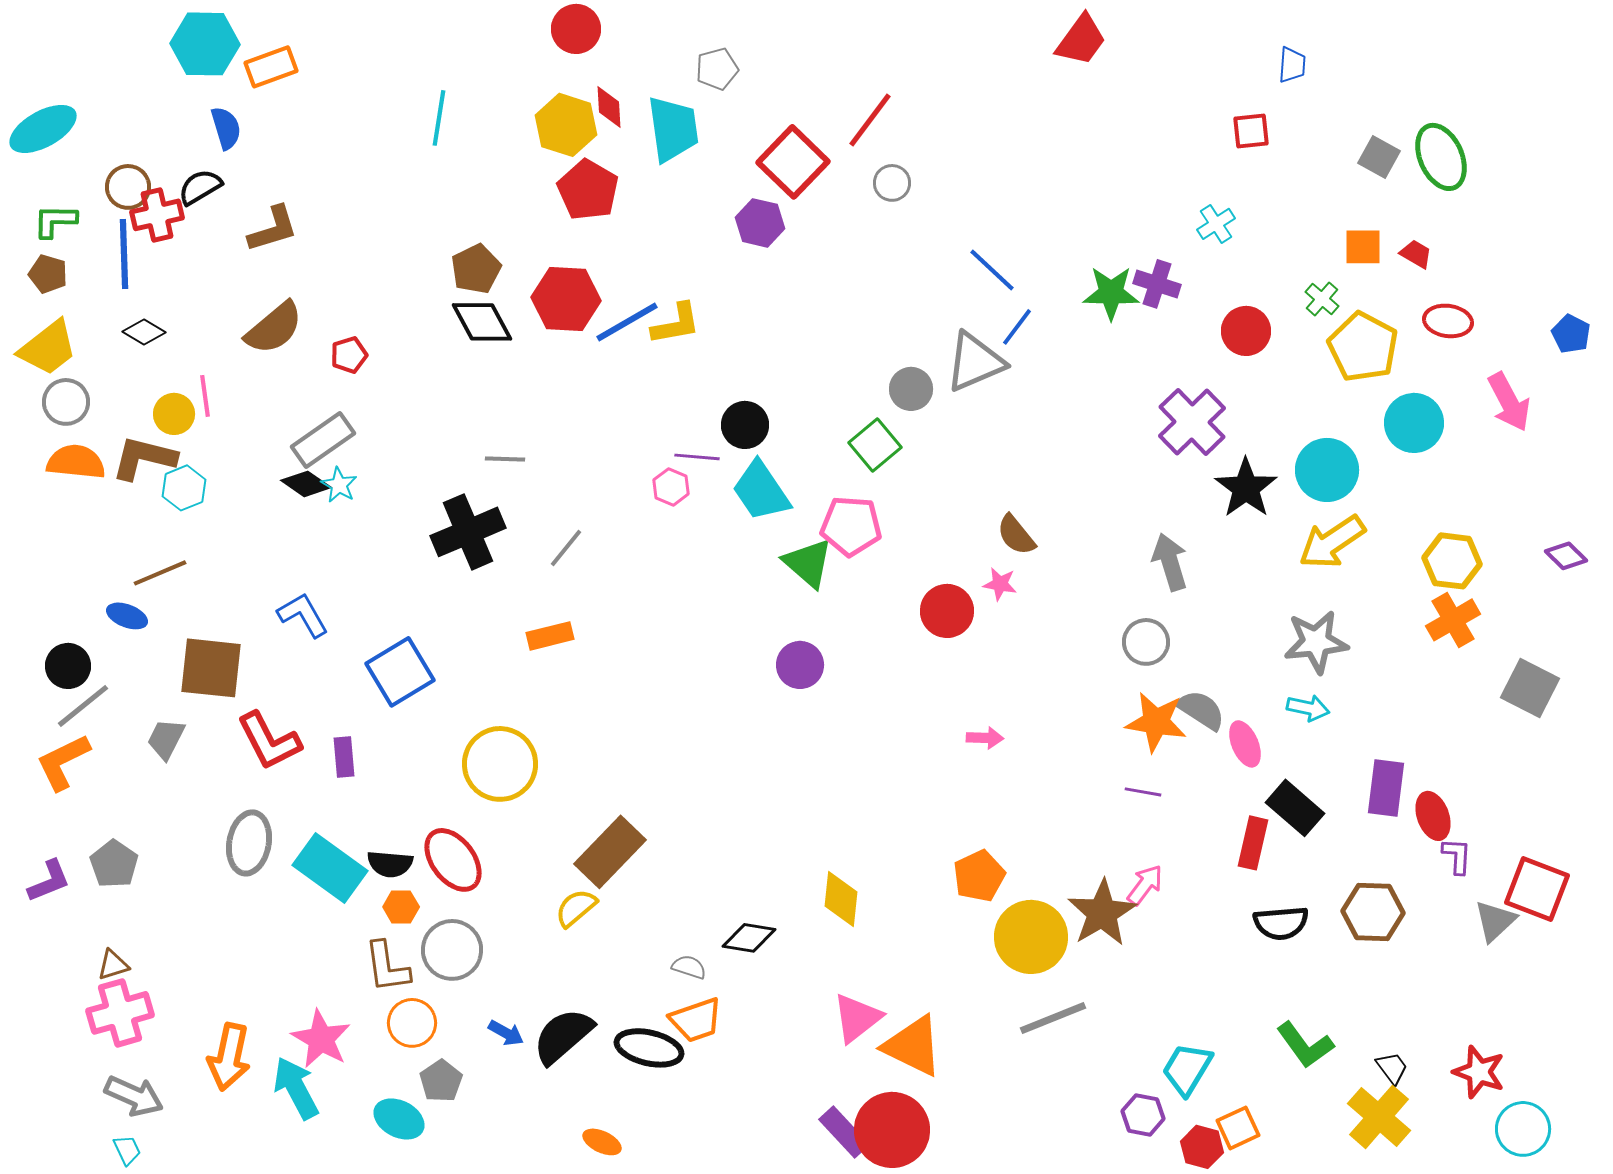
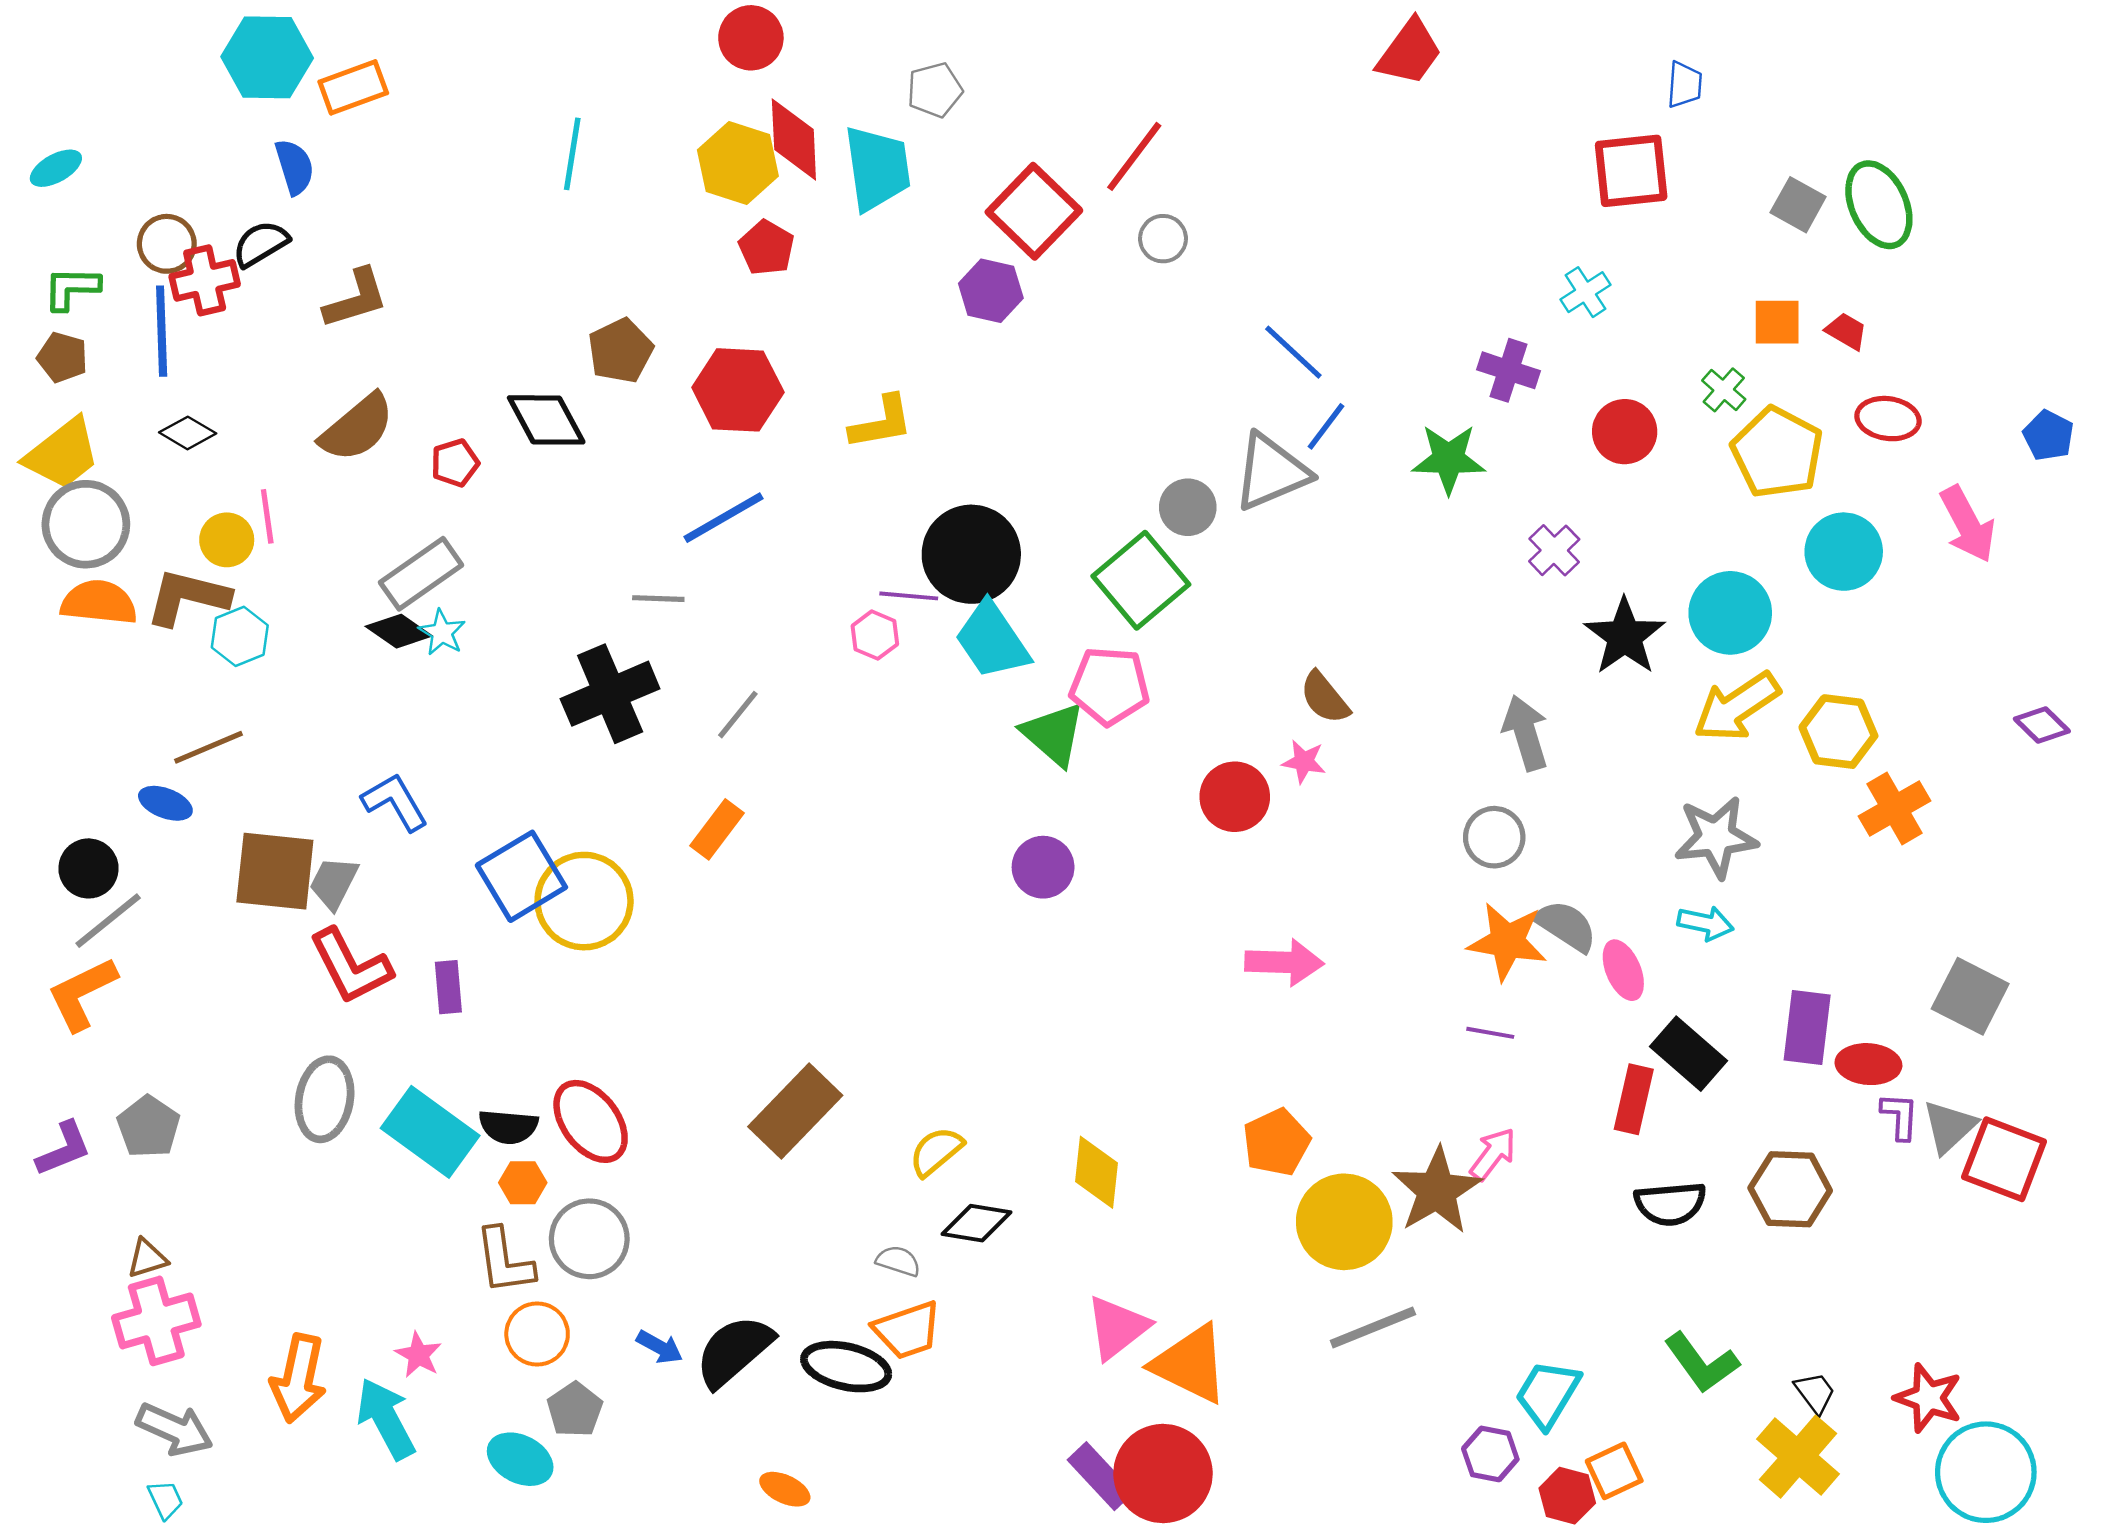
red diamond: (609, 107) -> (794, 140), size x1.5
cyan ellipse: (43, 129) -> (56, 168), size x0.6
red square: (1251, 131) -> (1631, 171), size x1.6
red pentagon: (588, 190) -> (767, 248), size x0.7
green star: (1111, 293) -> (1449, 459), moved
black diamond: (482, 322) -> (546, 420), moved
blue line: (627, 322) -> (724, 518), moved
gray circle: (66, 402) -> (86, 524), size x1.4
purple cross: (1192, 422) -> (1554, 550), size x0.6
black circle: (745, 425) -> (971, 554), size x1.6
green square: (875, 445) -> (1141, 580), size x1.4
yellow hexagon: (1452, 561) -> (1838, 732), moved
orange rectangle: (550, 636) -> (717, 829), turned -39
gray square: (1530, 688) -> (1970, 996), moved
pink arrow: (985, 738) -> (1284, 962), size x1.6
gray trapezoid: (166, 739) -> (334, 883), moved
yellow circle: (500, 764) -> (584, 901), moved
red ellipse: (1433, 816) -> (1868, 1064), turned -66
yellow semicircle: (576, 908) -> (936, 1151), moved
gray triangle: (1495, 921) -> (1949, 1127), moved
pink star: (321, 1039) -> (418, 1355), size x0.6
cyan circle: (1523, 1129) -> (1986, 1472), size x1.4

